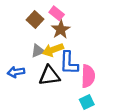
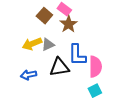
yellow arrow: (53, 50) -> (32, 44), moved
blue arrow: (16, 72) -> (29, 75), moved

